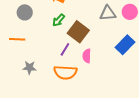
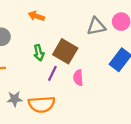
green arrow: (59, 20) -> (39, 53), moved, turned -48
orange semicircle: (65, 72) -> (42, 104), moved

